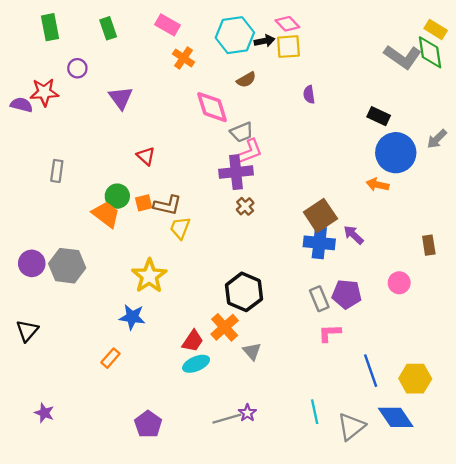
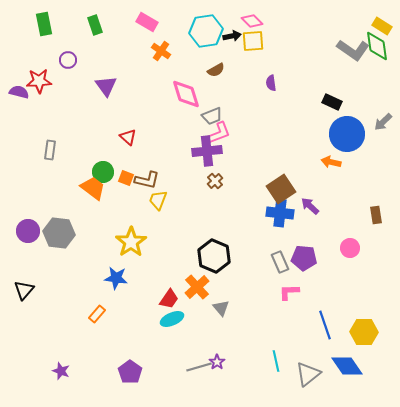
orange square: (144, 203) -> (126, 178), turned 35
purple star: (44, 413) -> (61, 371), moved

